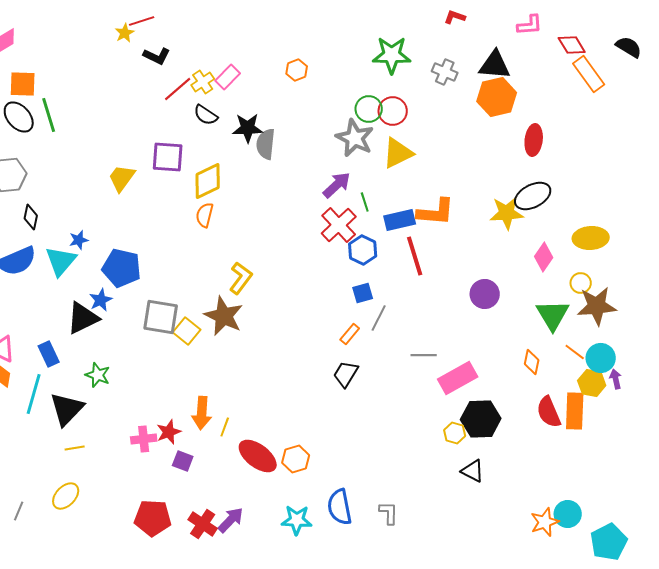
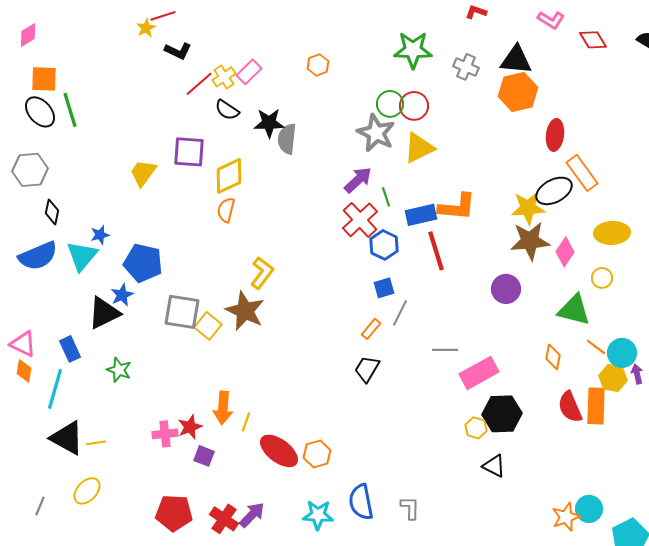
pink L-shape: (530, 25) -> (551, 20), turned 36
orange rectangle: (589, 74) -> (582, 173), moved
brown star: (597, 306) -> (530, 241), moved
green triangle: (553, 315) -> (574, 310), turned -45
black triangle: (67, 409) -> (67, 438), moved, turned -45

